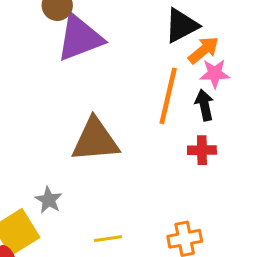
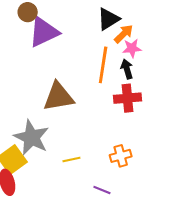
red cross: (202, 150) -> (128, 98), size x1.5
gray star: (49, 200) -> (31, 137), size x2.0

